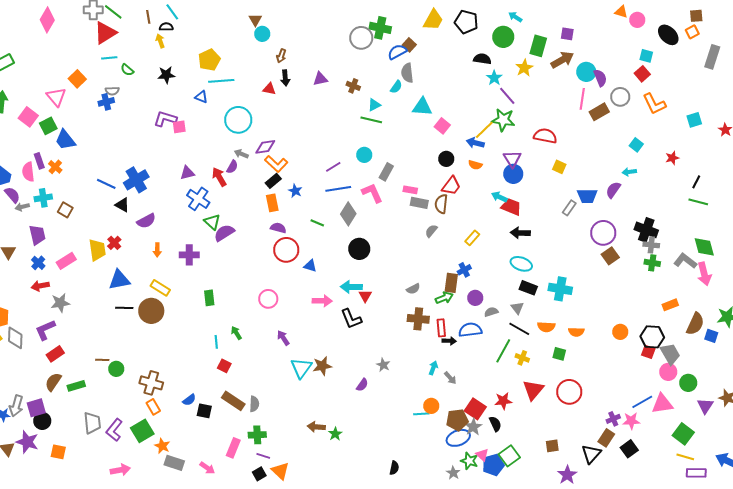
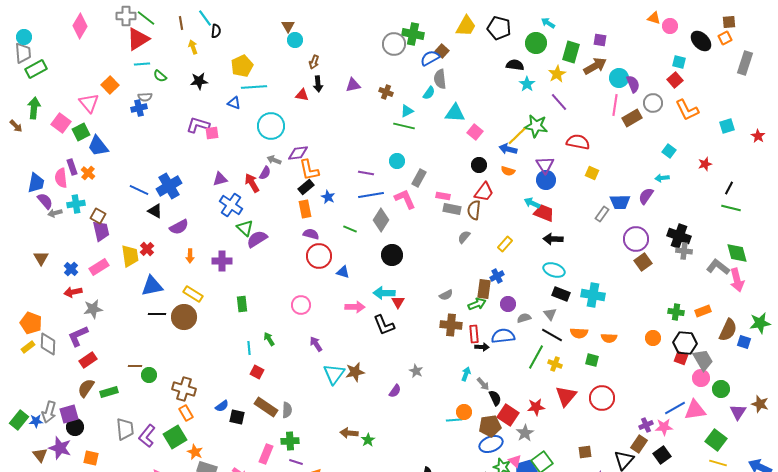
black semicircle: (166, 27) -> (216, 31), moved, turned 96
purple line: (507, 96) -> (559, 102), moved
orange L-shape: (276, 164) -> (309, 170), turned 35
purple line: (333, 167) -> (366, 173), turned 42
purple trapezoid: (37, 235) -> (101, 231), moved
green cross: (652, 263) -> (676, 312), moved
black semicircle: (495, 424) -> (495, 398), moved
gray star: (473, 427) -> (525, 433), moved

